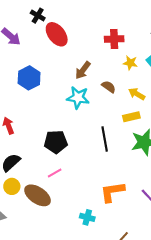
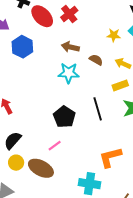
red cross: (114, 39) -> (69, 14), moved, turned -30
brown arrow: (83, 70) -> (70, 47), turned 72
blue hexagon: (29, 78) -> (22, 47), moved
black pentagon: (56, 142) -> (64, 117), moved, turned -30
cyan cross: (87, 217) -> (90, 184), size x1.5

